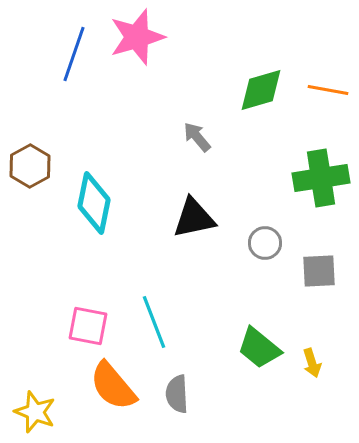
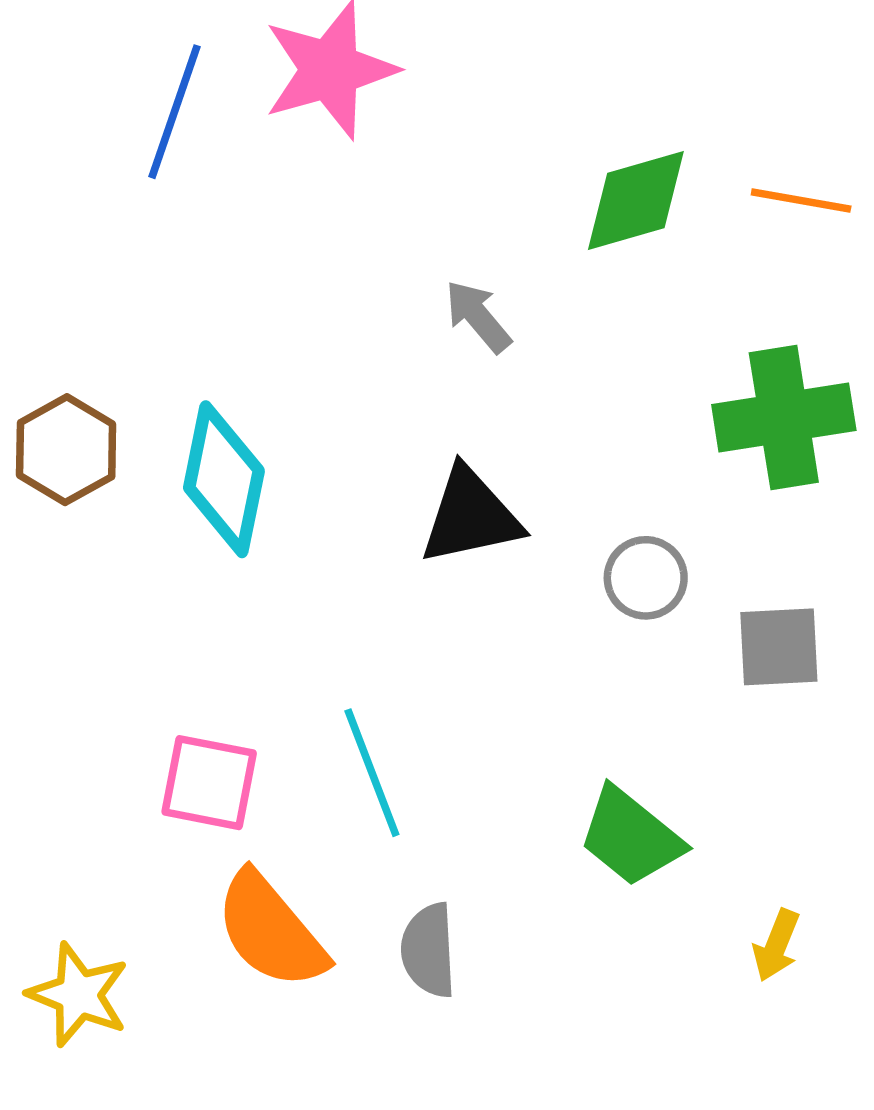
brown hexagon: (30, 166) -> (66, 450), moved
yellow arrow: (312, 363) -> (776, 945), moved, turned 40

